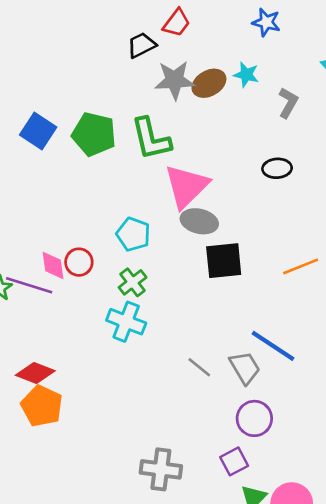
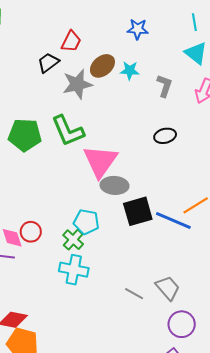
brown ellipse: (209, 83) -> (102, 66), moved
cyan pentagon: (133, 234) -> (86, 222), moved
blue line: (273, 346) -> (173, 221), moved

